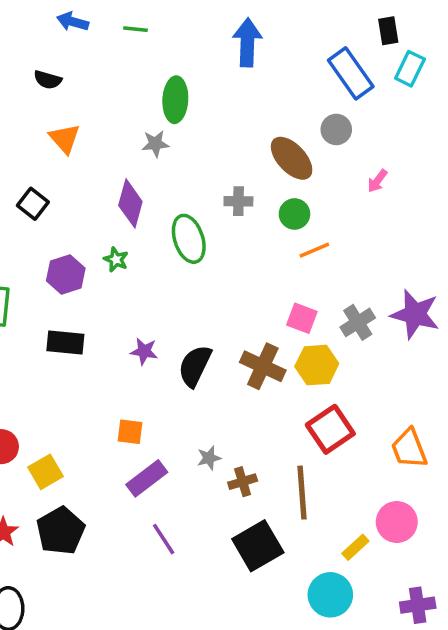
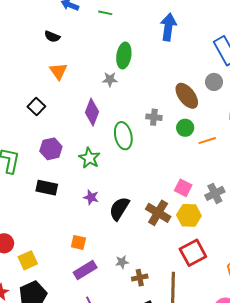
orange line: (314, 250) -> (207, 141), moved
green star: (116, 260) -> (89, 158), moved, size x1.5

